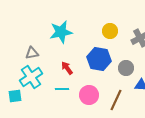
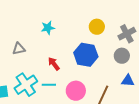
cyan star: (61, 32) -> (48, 28), size x0.6
gray circle: (126, 68) -> (122, 56), moved
cyan cross: (31, 77) -> (26, 85), moved

